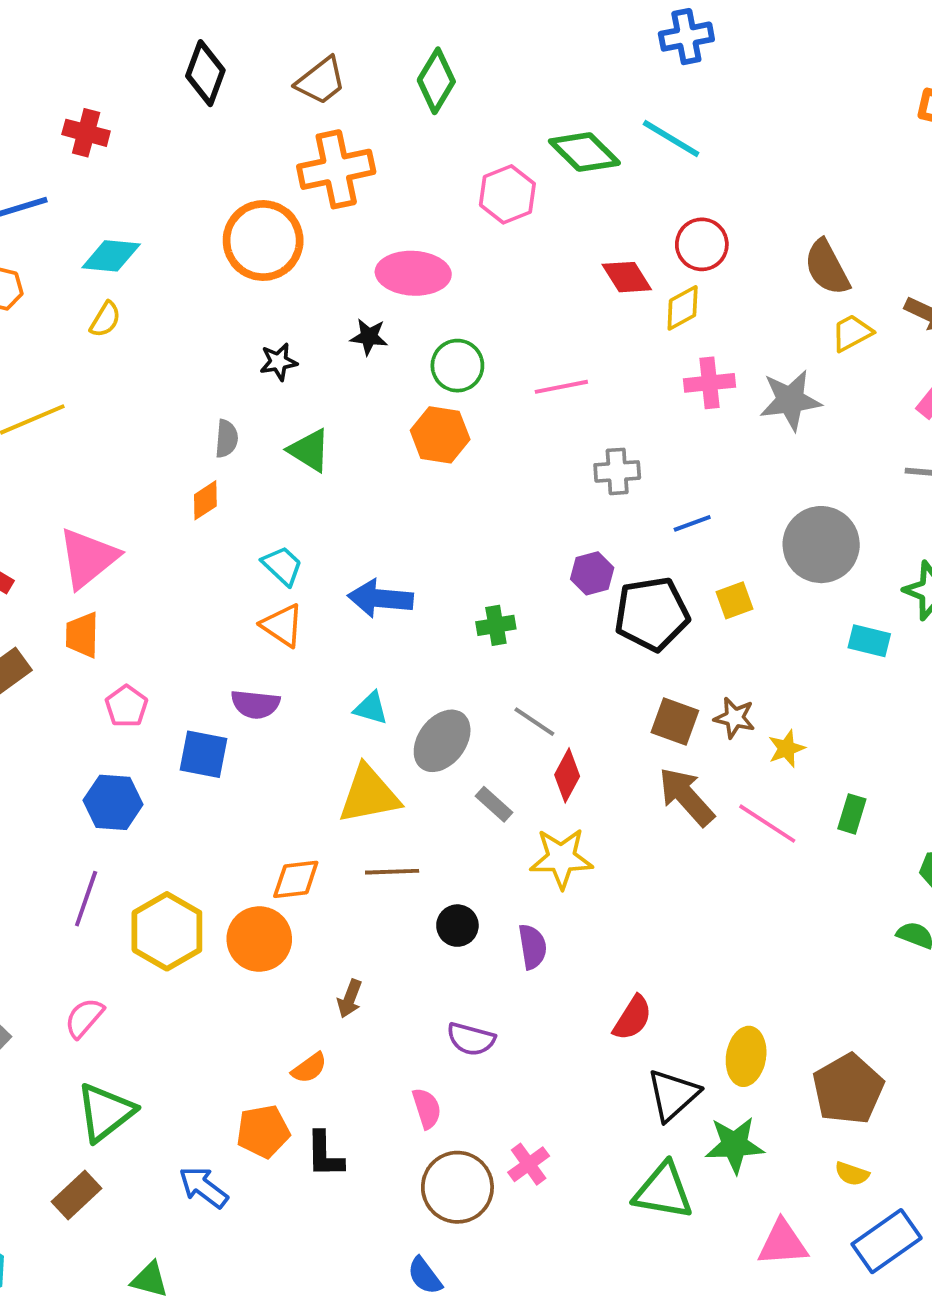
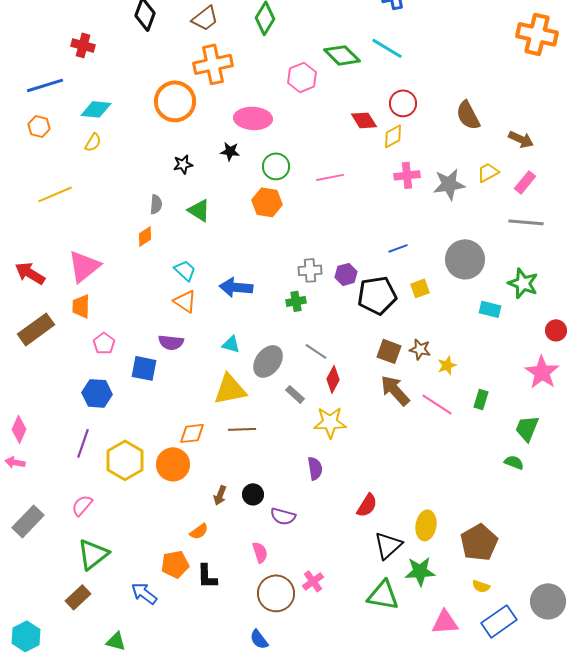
yellow trapezoid: (852, 333) -> (488, 172), moved
gray cross: (617, 471) -> (310, 270), moved
black circle: (457, 926) -> (253, 494), moved

